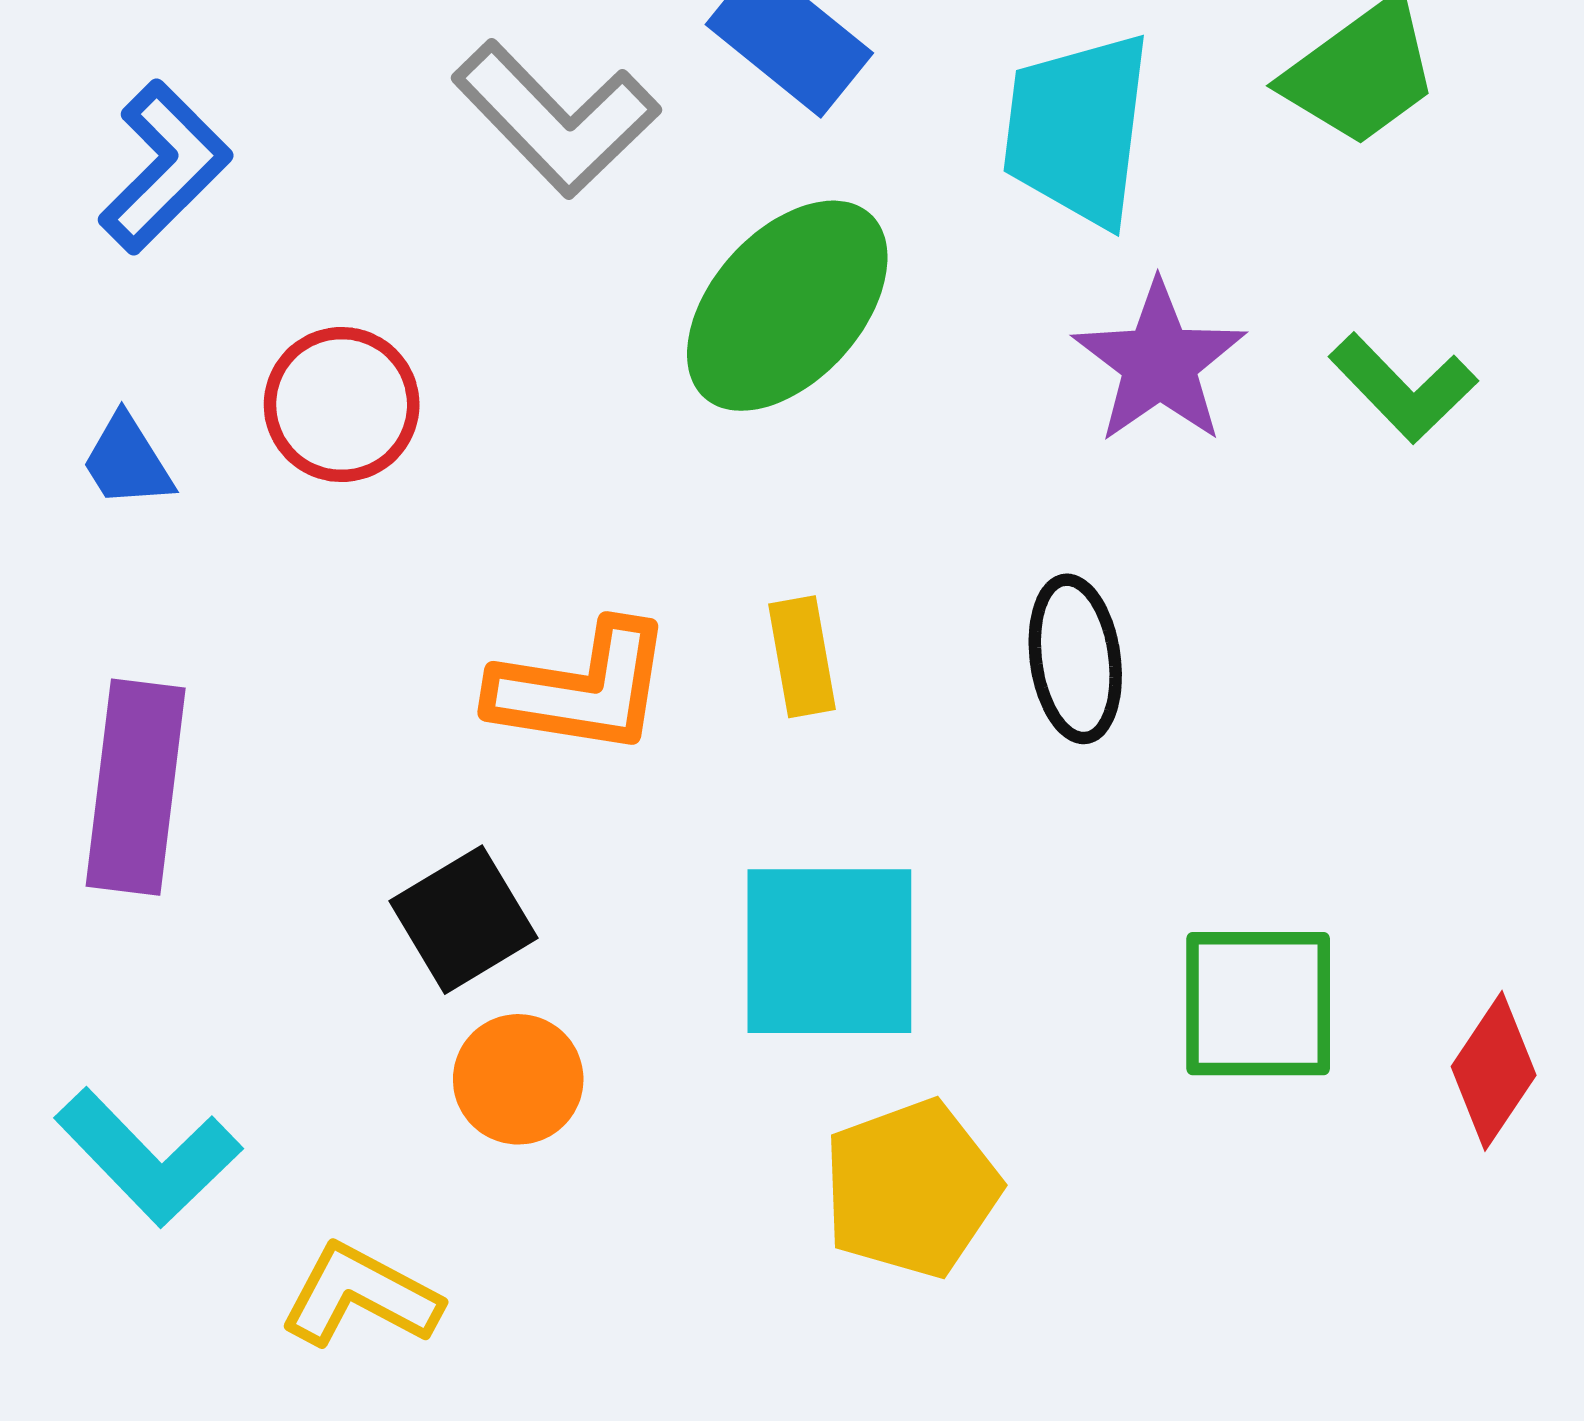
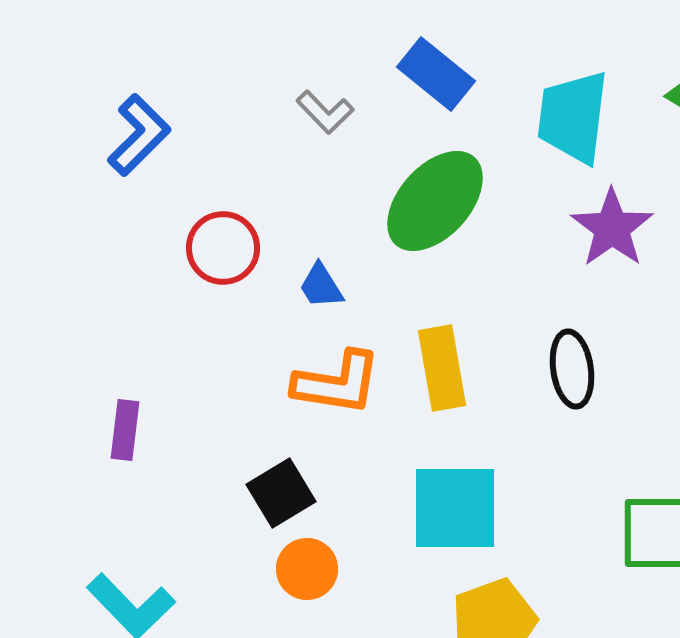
gray L-shape: (556, 119) -> (325, 112), size x0.6
blue trapezoid: (127, 461) -> (321, 286), moved
yellow rectangle: (802, 657) -> (442, 368), size x1.5
purple rectangle: (136, 787) -> (125, 430), size x0.6

